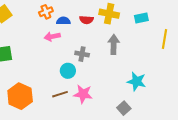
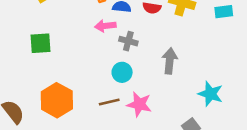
gray arrow: (114, 44) -> (170, 61), moved
gray cross: (82, 54) -> (128, 41), moved

